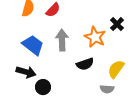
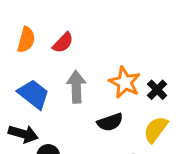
black cross: (117, 24) -> (157, 90), moved

